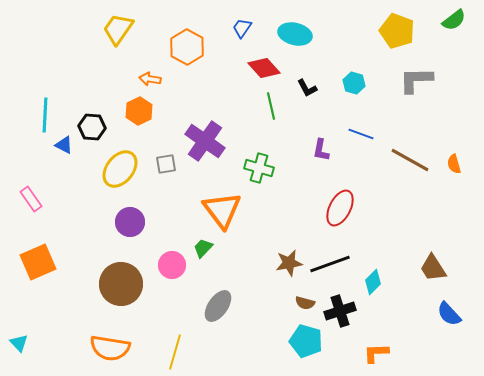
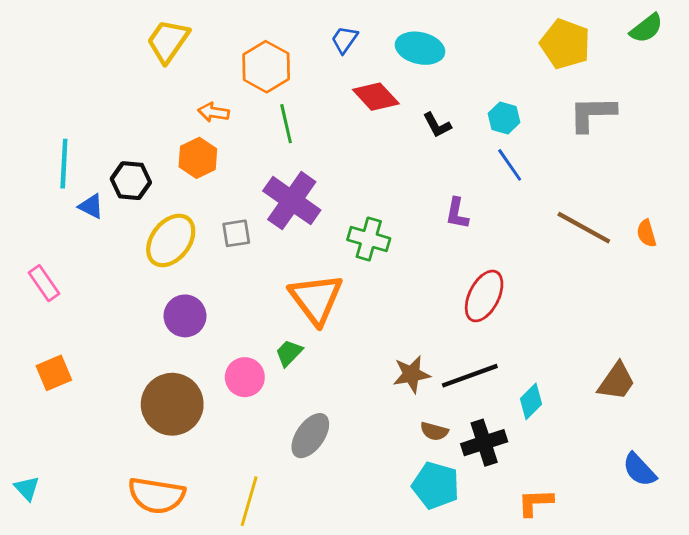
green line: (271, 106) -> (286, 124), moved
blue line: (361, 134) -> (510, 165), moved, turned 35
orange square: (38, 262) -> (54, 373), size x0.7
brown trapezoid: (433, 268) -> (617, 381), turned -112
blue semicircle: (449, 314) -> (639, 470), moved

